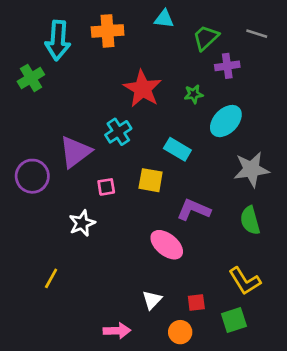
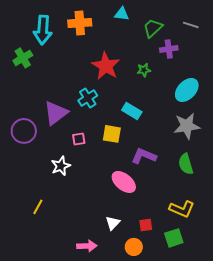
cyan ellipse: (226, 121) -> (187, 90), moved
yellow L-shape: (245, 281) -> (182, 209), turned -35

